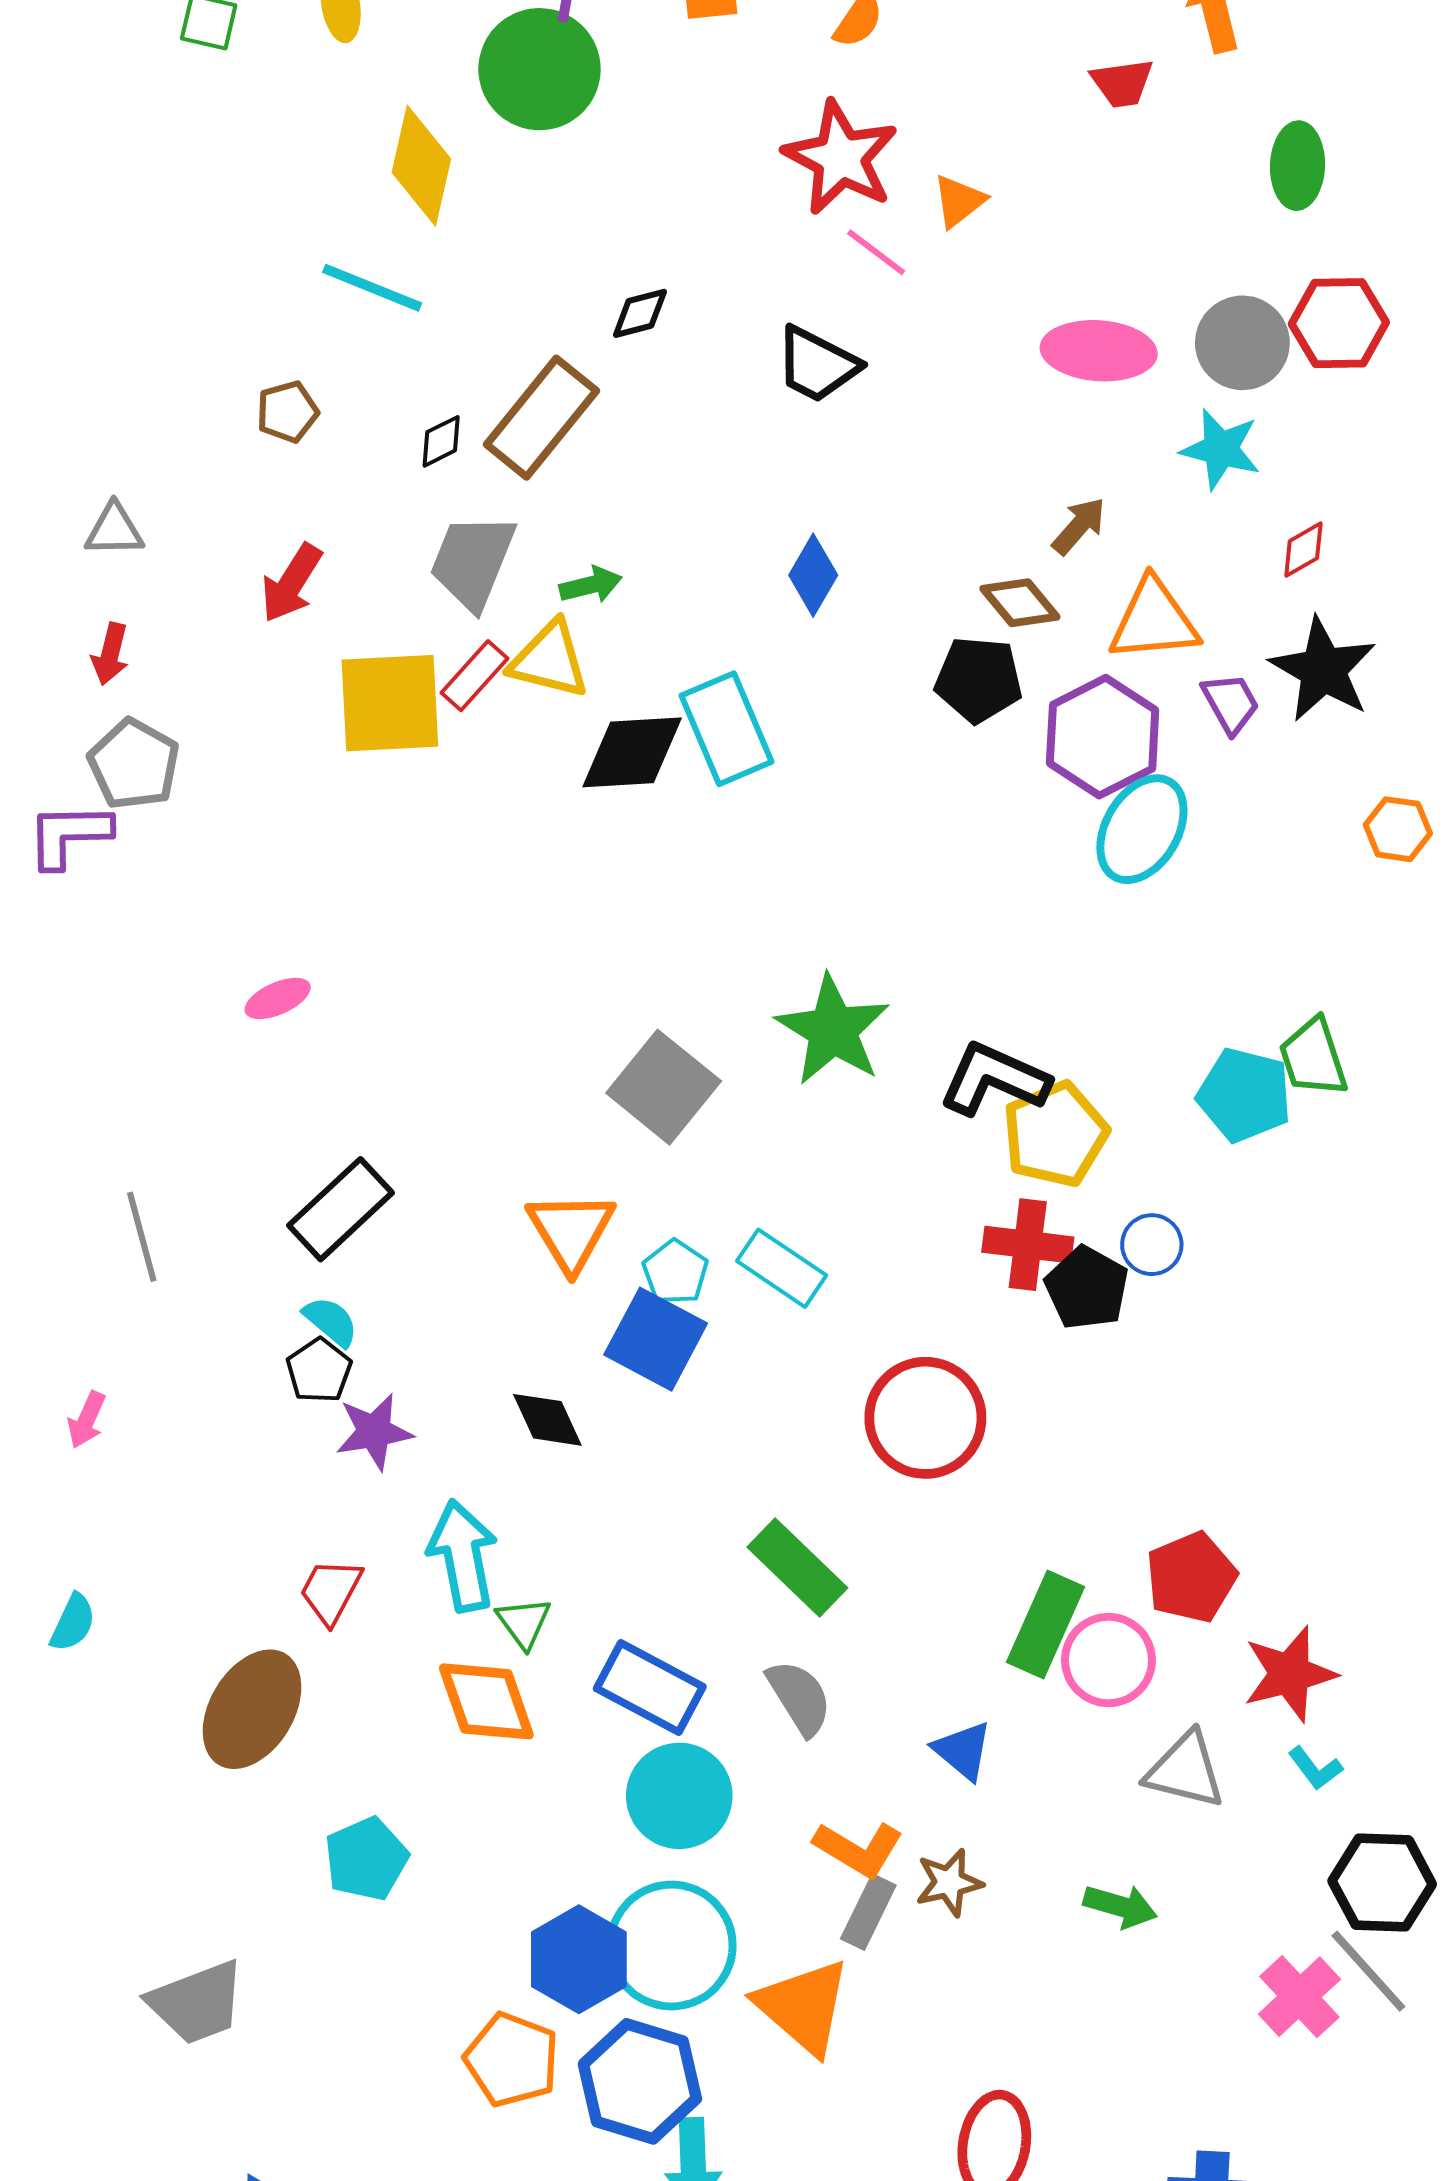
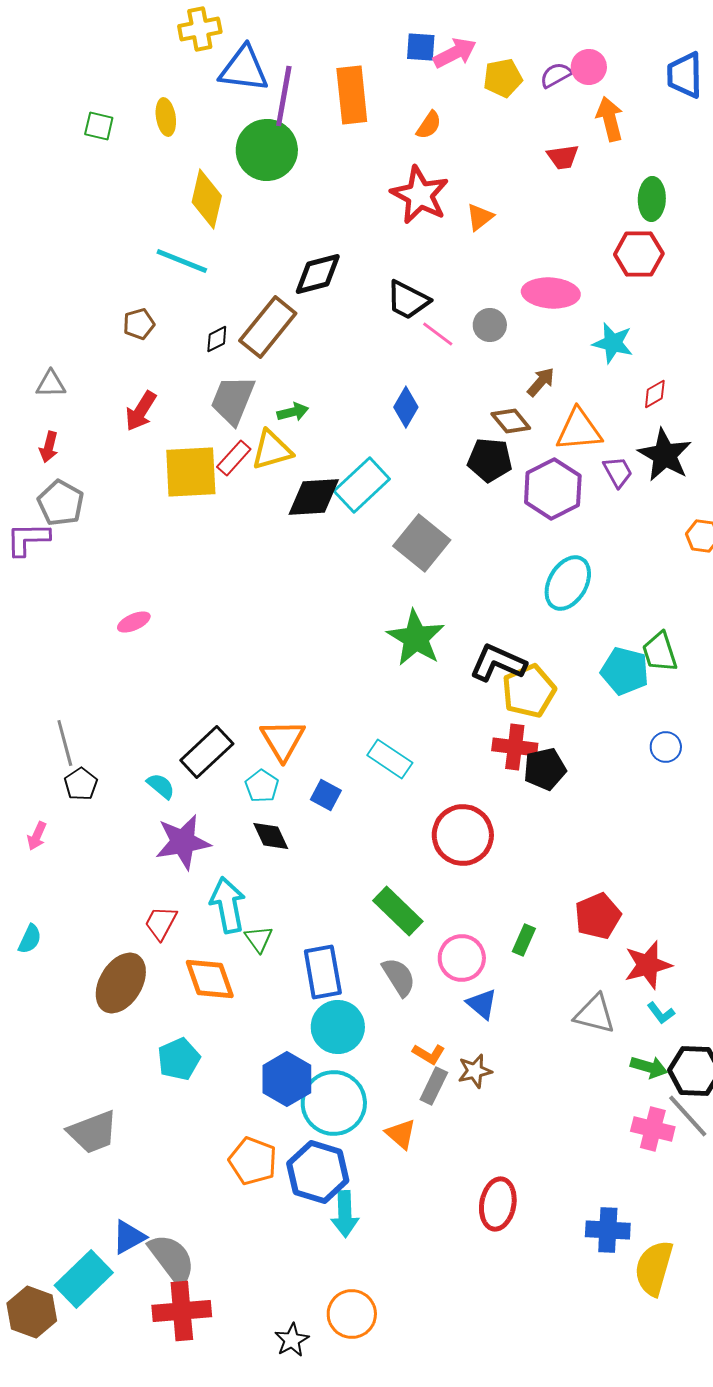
pink line: (876, 252) -> (438, 334), moved
black diamond: (640, 313) -> (318, 274), size x1.6
red hexagon: (1339, 323) -> (639, 254), moved
gray circle: (1242, 343) -> (490, 325), moved, size x0.7
yellow triangle: (549, 660) -> (272, 450), turned -30
cyan rectangle: (727, 729) -> (362, 485), turned 70
cyan ellipse: (1142, 829) -> (568, 583), moved
gray square: (664, 1087) -> (422, 543), moved
black rectangle: (341, 1209) -> (207, 752), moved
blue circle: (1152, 1245) -> (666, 747), moved
cyan pentagon: (675, 1272) -> (262, 786), moved
black pentagon: (1087, 1288) -> (545, 769), turned 30
blue square: (656, 1339) -> (326, 795), size x0.6
black pentagon: (319, 1371) -> (81, 784), moved
purple star: (374, 1432) -> (183, 842), size x1.4
green rectangle: (1045, 1625) -> (524, 940), size x0.6
pink circle: (1108, 1660) -> (462, 958), moved
blue rectangle: (650, 1688) -> (323, 972), turned 52
orange diamond: (486, 1701) -> (210, 979), moved
orange L-shape: (858, 1849) -> (429, 1054), size x0.7
green arrow: (1120, 1906) -> (649, 1067), moved
blue hexagon: (579, 1959) -> (287, 1079), moved
pink cross: (1299, 1997) -> (653, 1129), turned -33
orange triangle: (803, 2007) -> (401, 1134), size x0.6

